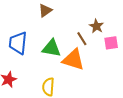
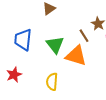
green triangle: (51, 48) -> (55, 45), turned 42

